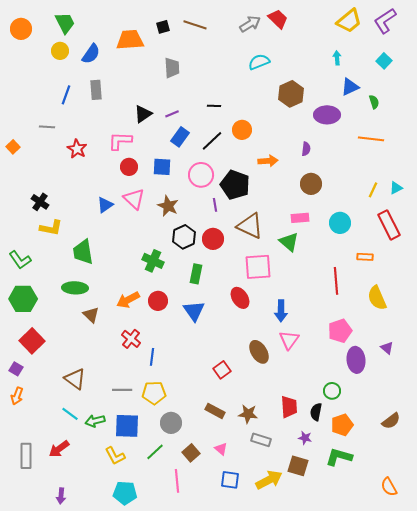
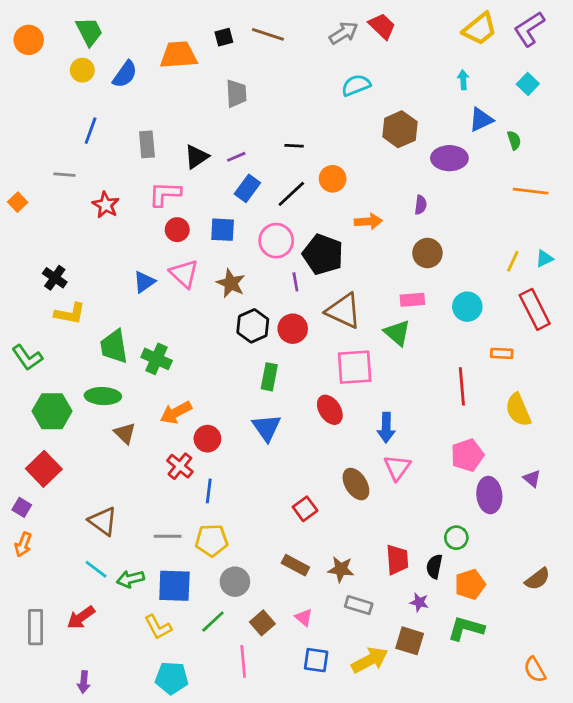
gray rectangle: (96, 90) -> (147, 144), moved
orange line: (371, 139) -> (531, 191), moved
green cross: (153, 261) -> (157, 359), moved
green hexagon: (23, 299) -> (52, 411), moved
red circle: (158, 301) -> (207, 439), moved

